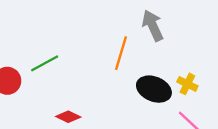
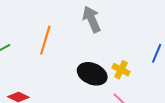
orange line: (121, 53) -> (45, 40), moved

